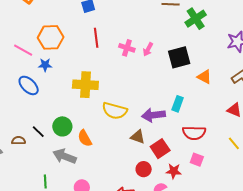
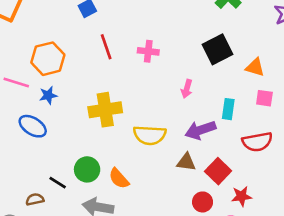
pink arrow: (148, 49) -> (187, 89), moved
pink square: (197, 160) -> (264, 98), moved

